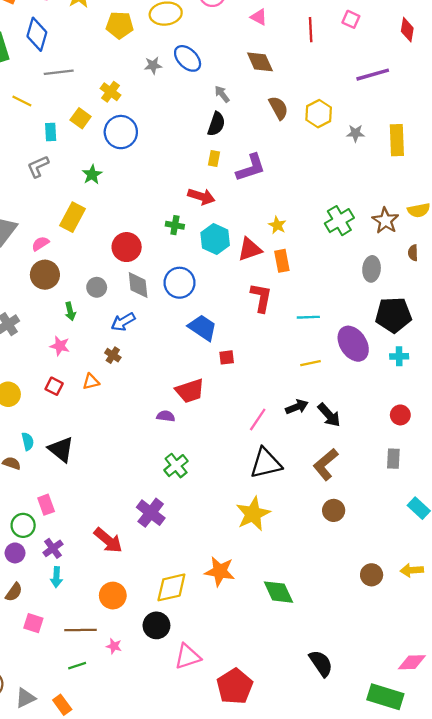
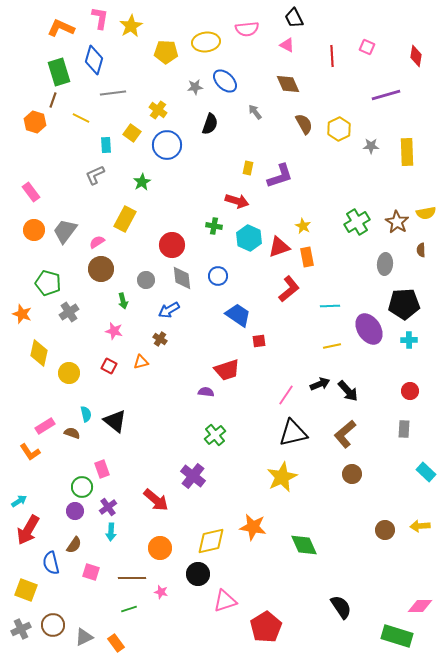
black semicircle: (216, 124) -> (210, 124), moved
blue circle: (179, 283) -> (218, 276), size x0.7
red L-shape: (261, 298) -> (289, 289), turned 40

